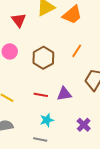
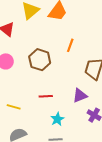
purple triangle: (64, 94) -> (80, 96), moved

